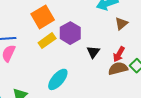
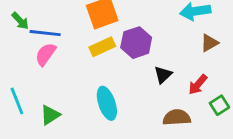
brown semicircle: (118, 69) -> (177, 117), moved
cyan ellipse: (58, 79) -> (107, 103), turned -70

